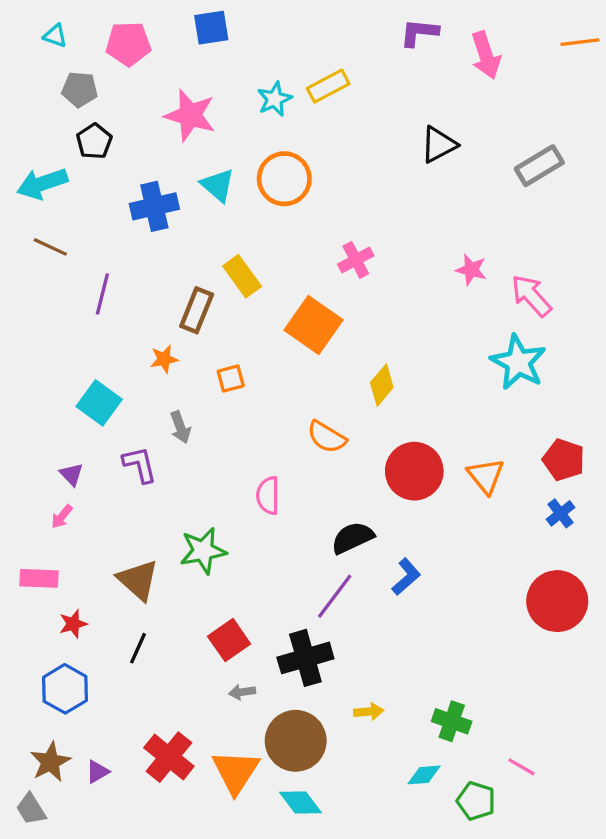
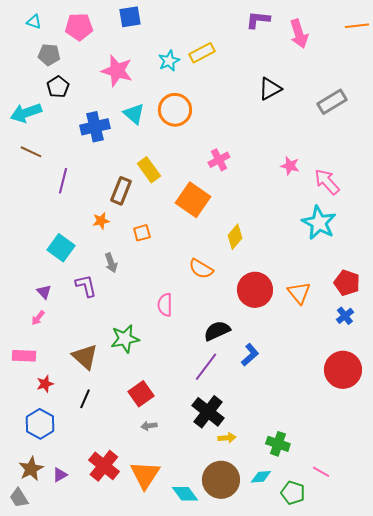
black cross: (305, 658) -> (208, 412), moved, turned -36
brown circle: (296, 741) -> (221, 480), moved

